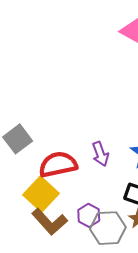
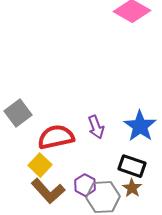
yellow square: (41, 194) -> (40, 165), size x0.7

